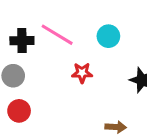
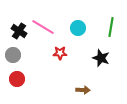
black cross: (22, 41) -> (19, 31), turned 35

